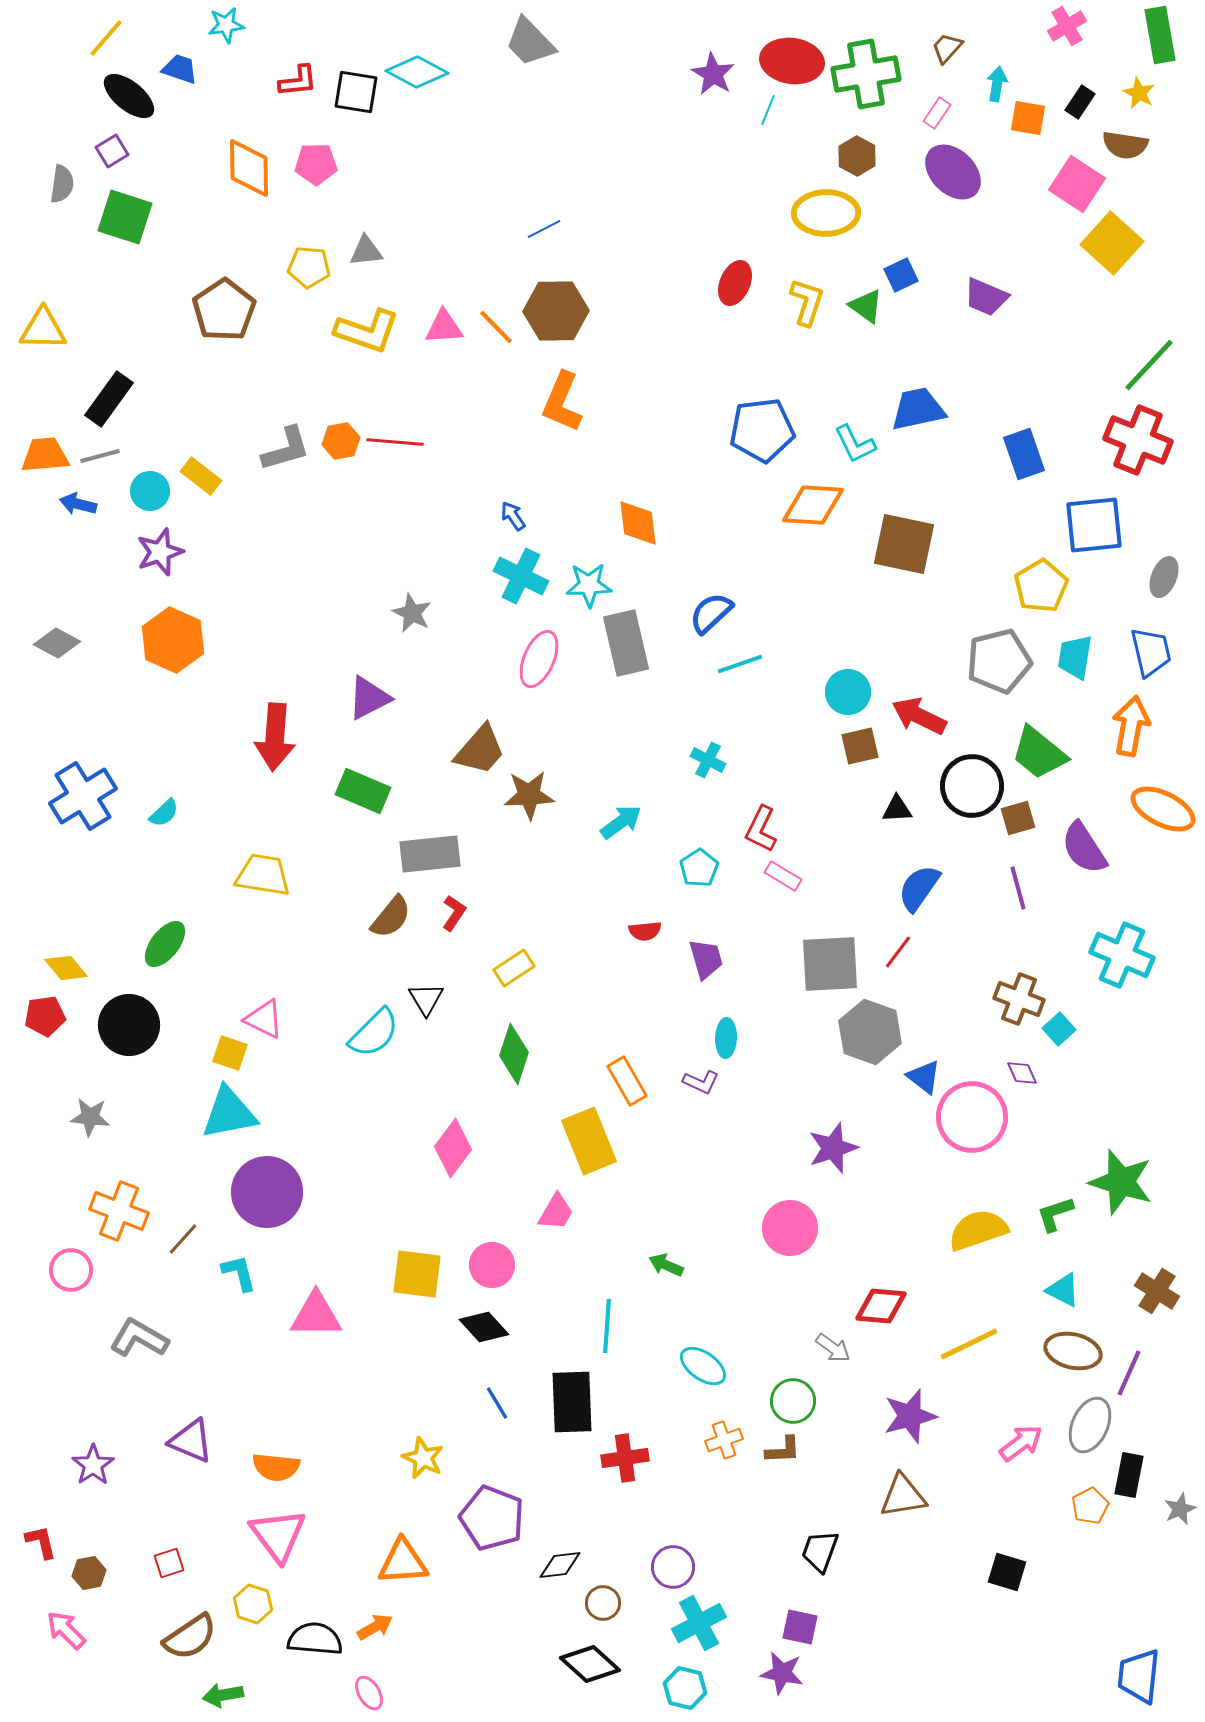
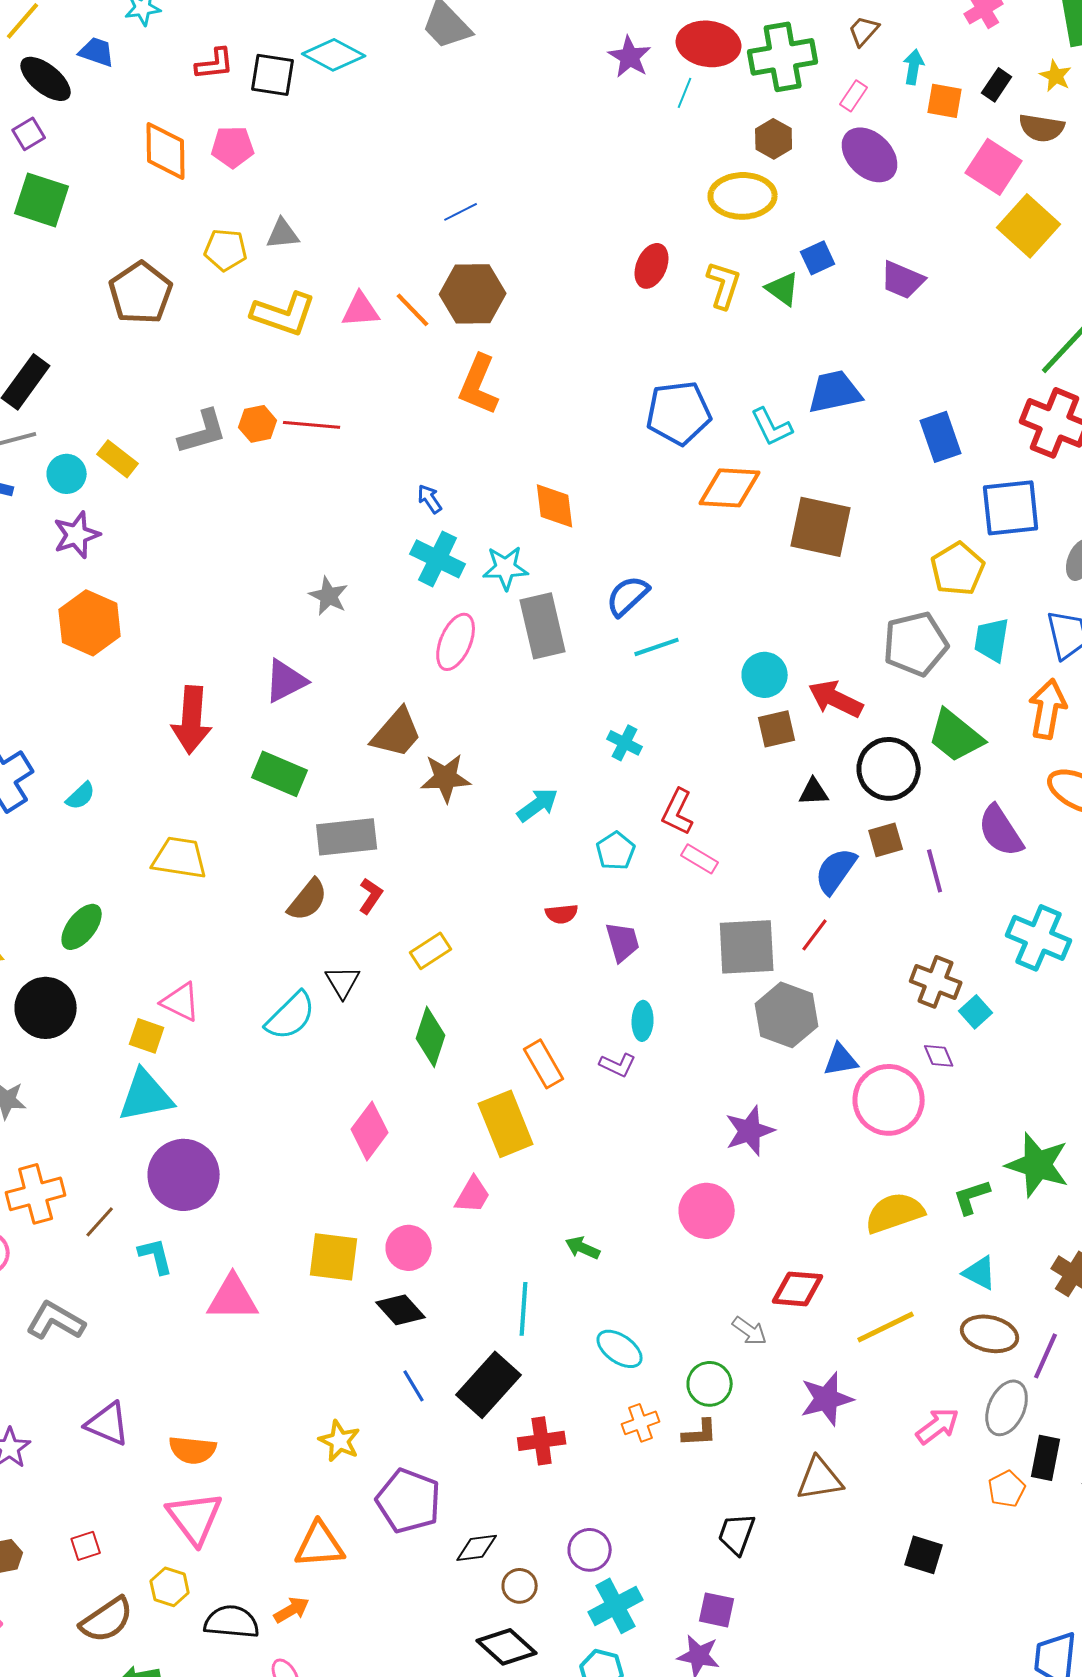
brown square: (1018, 818) -> (886, 840), moved
blue triangle: (924, 1077) -> (841, 1060), turned -48
orange cross: (119, 1211) -> (36, 1194), turned -36
black rectangle: (572, 1402) -> (489, 1385), turned 44

